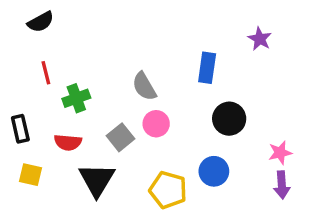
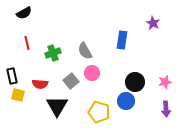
green cross: (76, 98) -> (53, 53), moved
black circle: (229, 119) -> (135, 82), moved
pink star: (280, 153) -> (165, 82), moved
yellow square: (30, 175) -> (18, 95), moved

